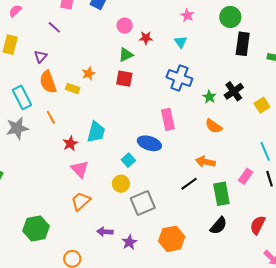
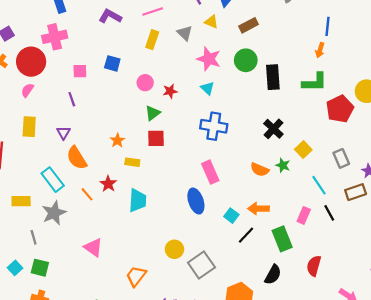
pink star: (187, 15) -> (209, 59), size x1.6
green circle: (230, 17) -> (246, 60), moved
purple line: (54, 27) -> (72, 99), turned 40
yellow rectangle: (73, 88) -> (132, 162), moved
green star: (209, 97) -> (283, 165), moved
yellow square: (262, 105) -> (303, 150), moved
red star: (70, 143) -> (108, 184), moved
blue ellipse: (149, 143) -> (196, 201), turned 65
cyan square: (128, 160) -> (231, 216), moved
pink triangle: (80, 169) -> (93, 247), moved
red semicircle: (258, 225) -> (314, 266), moved
black semicircle: (219, 226) -> (273, 275), moved

